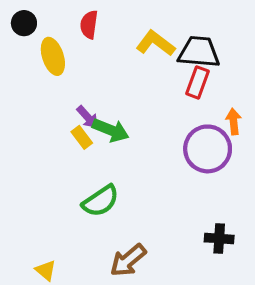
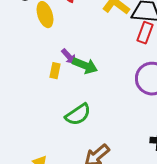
yellow rectangle: (82, 137) -> (55, 71), moved, turned 49

